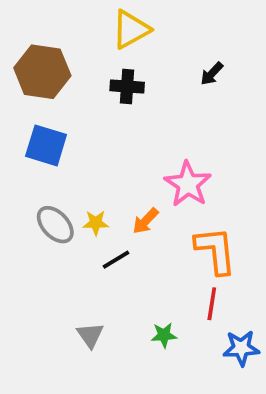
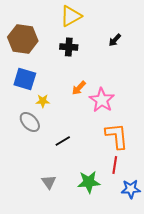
orange arrow: (145, 221) -> (79, 88), moved
yellow star: (96, 223) -> (43, 101), moved
green star: (164, 335) -> (89, 182), size x1.6

